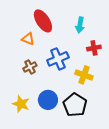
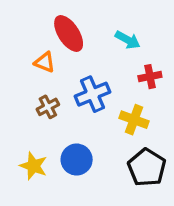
cyan arrow: (80, 25) -> (128, 40), turned -70
black pentagon: (75, 105) -> (147, 167), moved

